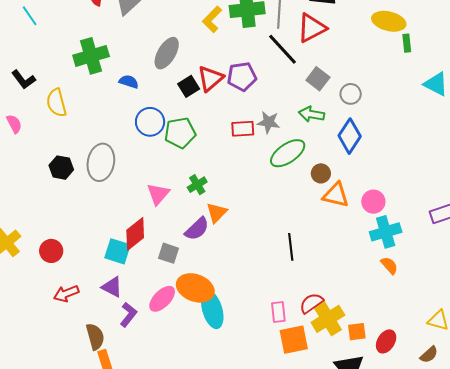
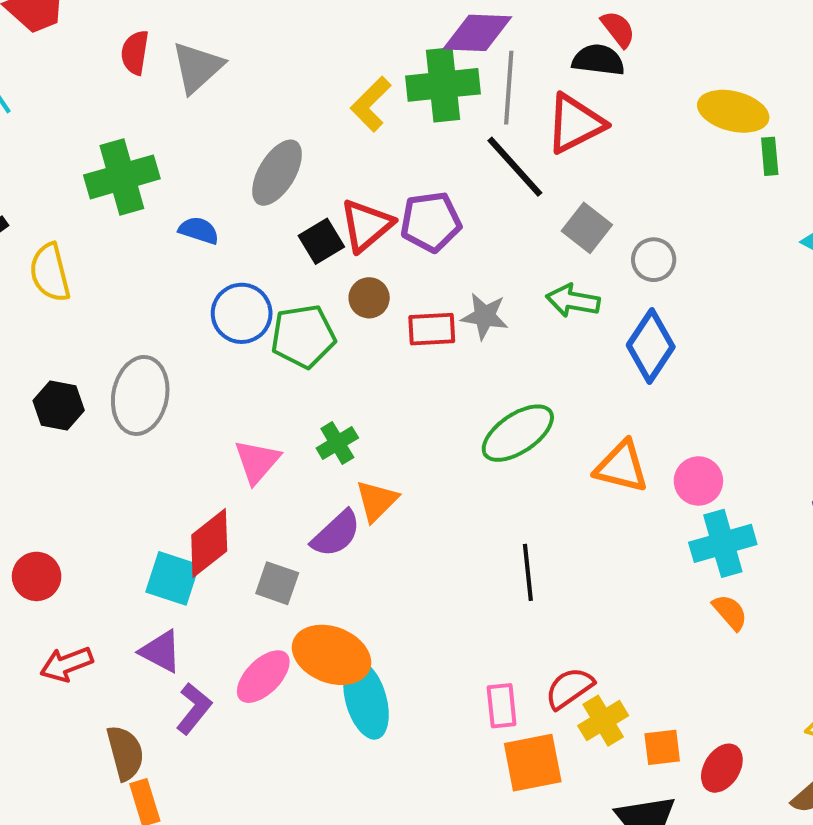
green ellipse: (288, 153) -> (518, 433), moved
brown circle: (321, 173) -> (369, 298), moved
yellow cross: (328, 319) -> (603, 721), size x0.7

